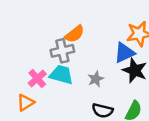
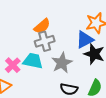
gray cross: (62, 51) -> (45, 41), moved
gray star: (96, 79) -> (62, 63), size x1.5

